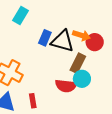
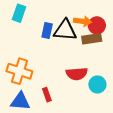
brown rectangle: (78, 63) -> (92, 39), moved, turned 66
cyan circle: (82, 79) -> (97, 84), moved

